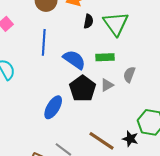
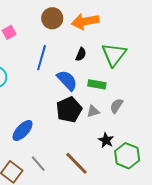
black semicircle: (88, 21) -> (81, 54), moved
blue ellipse: (53, 107) -> (23, 131), moved
black star: (130, 139) -> (106, 140), moved

